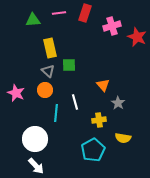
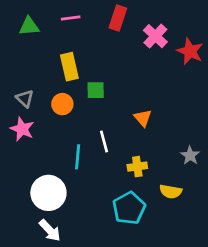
pink line: (59, 13) -> (71, 18), moved
green triangle: (33, 20) -> (29, 26), moved
pink cross: (112, 26) -> (155, 36), turned -30
gray triangle: (48, 71) -> (25, 99), moved
orange circle: (45, 90) -> (62, 104), moved
gray star: (118, 103) -> (190, 155), moved

